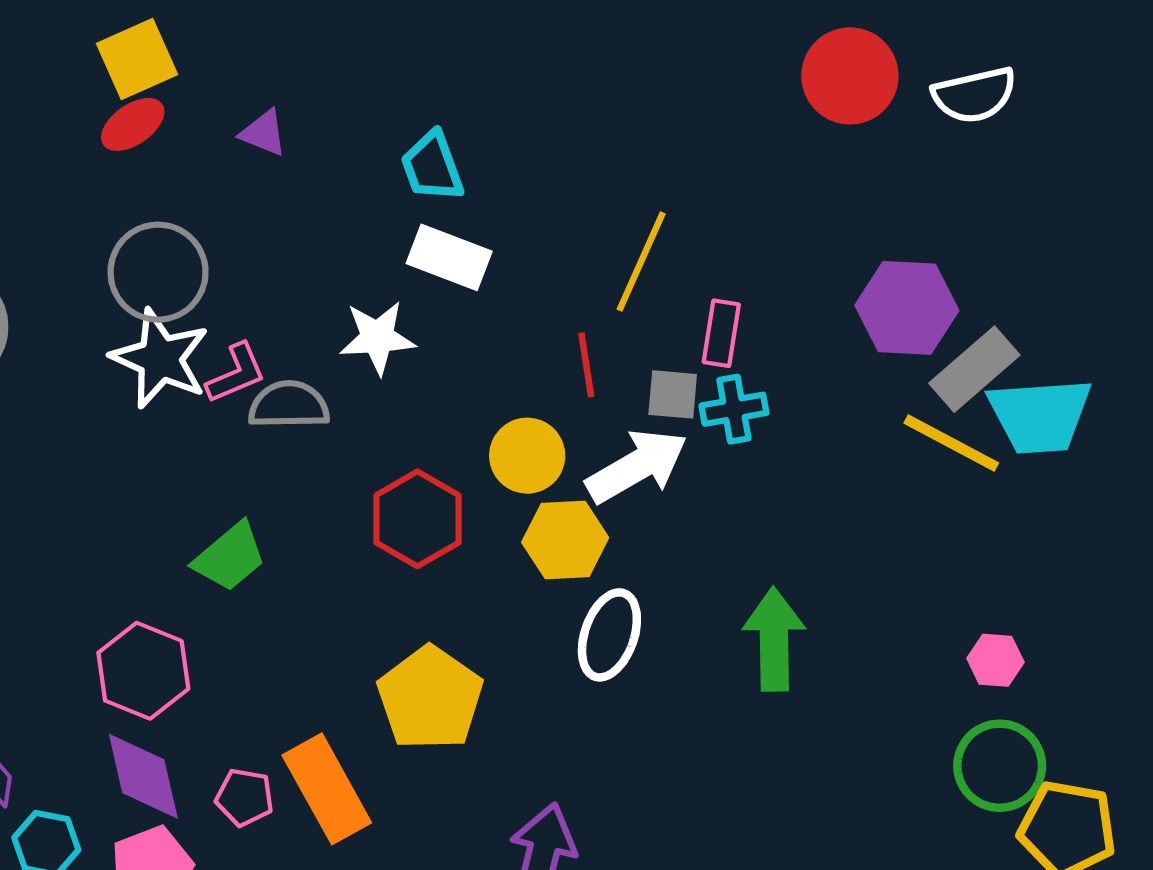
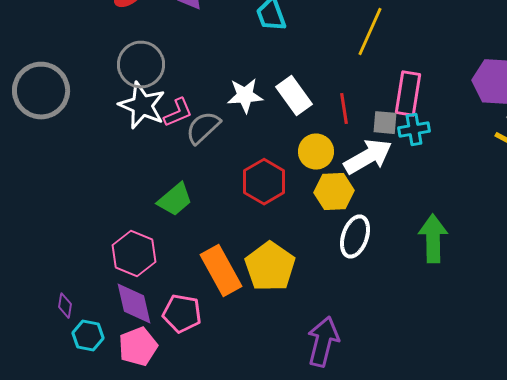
white rectangle: (449, 257) -> (294, 96), moved, turned 33
yellow line: (641, 262) -> (370, 32), moved
pink rectangle: (721, 333) -> (408, 94), size x1.4
gray semicircle: (289, 405) -> (203, 128), turned -42
orange rectangle: (327, 789) -> (221, 271), moved
pink pentagon: (245, 797) -> (182, 314), size x1.4

